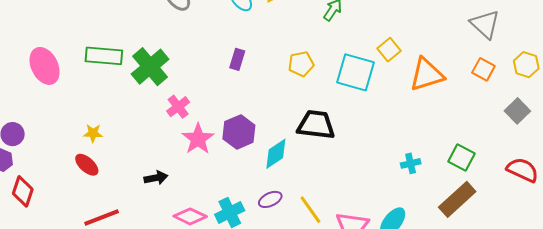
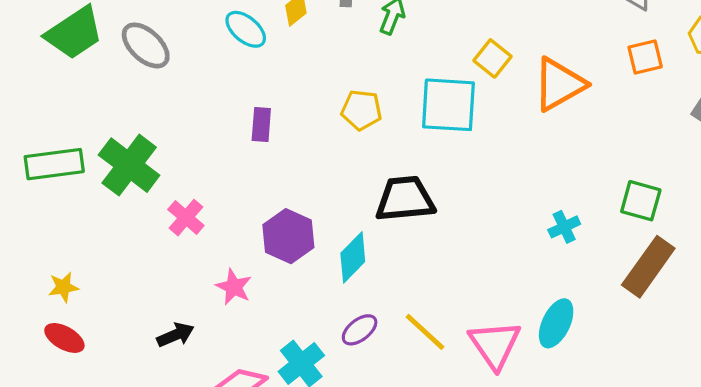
yellow pentagon: (301, 64) -> (362, 110), turned 30
orange square: (483, 69) -> (645, 57), turned -30
pink star: (198, 139) -> (234, 287), moved, size x0.7

